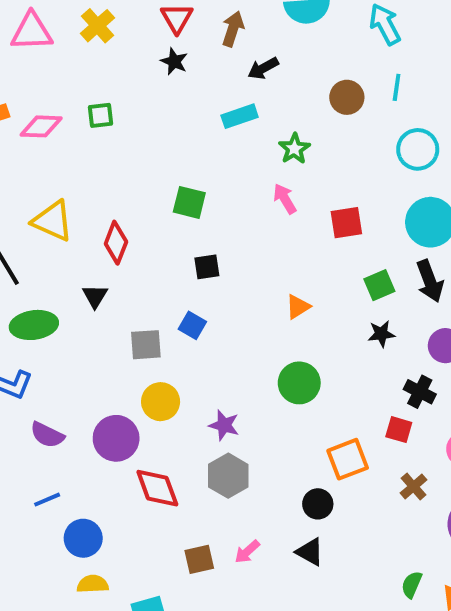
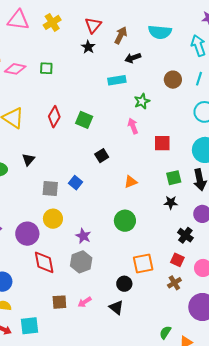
red diamond: (116, 243) -> (54, 117), moved
black square: (207, 267) -> (102, 156), moved, turned -32
red square: (399, 430) -> (177, 260), moved

